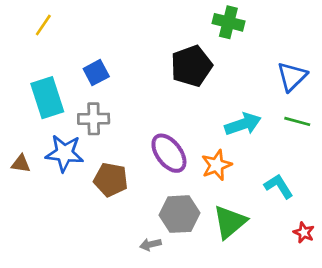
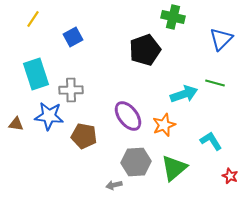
blue square: (96, 73) -> (73, 37), moved
blue triangle: (292, 76) -> (221, 39), moved
green line: (297, 121) -> (215, 83), moved

